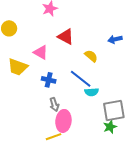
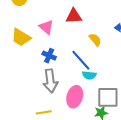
red triangle: (66, 37) -> (74, 16), turned -42
gray arrow: (54, 105) -> (50, 81), size x1.6
pink ellipse: (63, 121) -> (75, 97), moved

